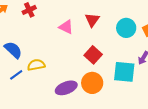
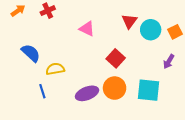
red triangle: (92, 20) -> (129, 21), moved
cyan square: (124, 72) -> (149, 90), moved
blue line: (16, 75) -> (42, 91), moved, turned -72

